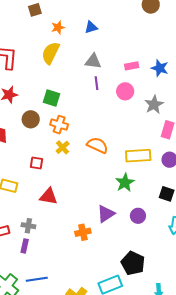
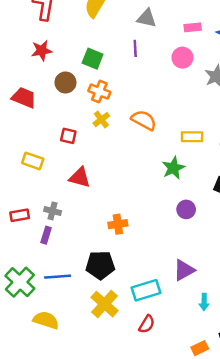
purple line: (97, 83) -> (135, 48), moved
yellow rectangle: (138, 156) -> (192, 137), size x0.7
purple triangle: (106, 214) -> (184, 270), moved
black pentagon: (133, 263) -> (100, 265), moved, turned -30

